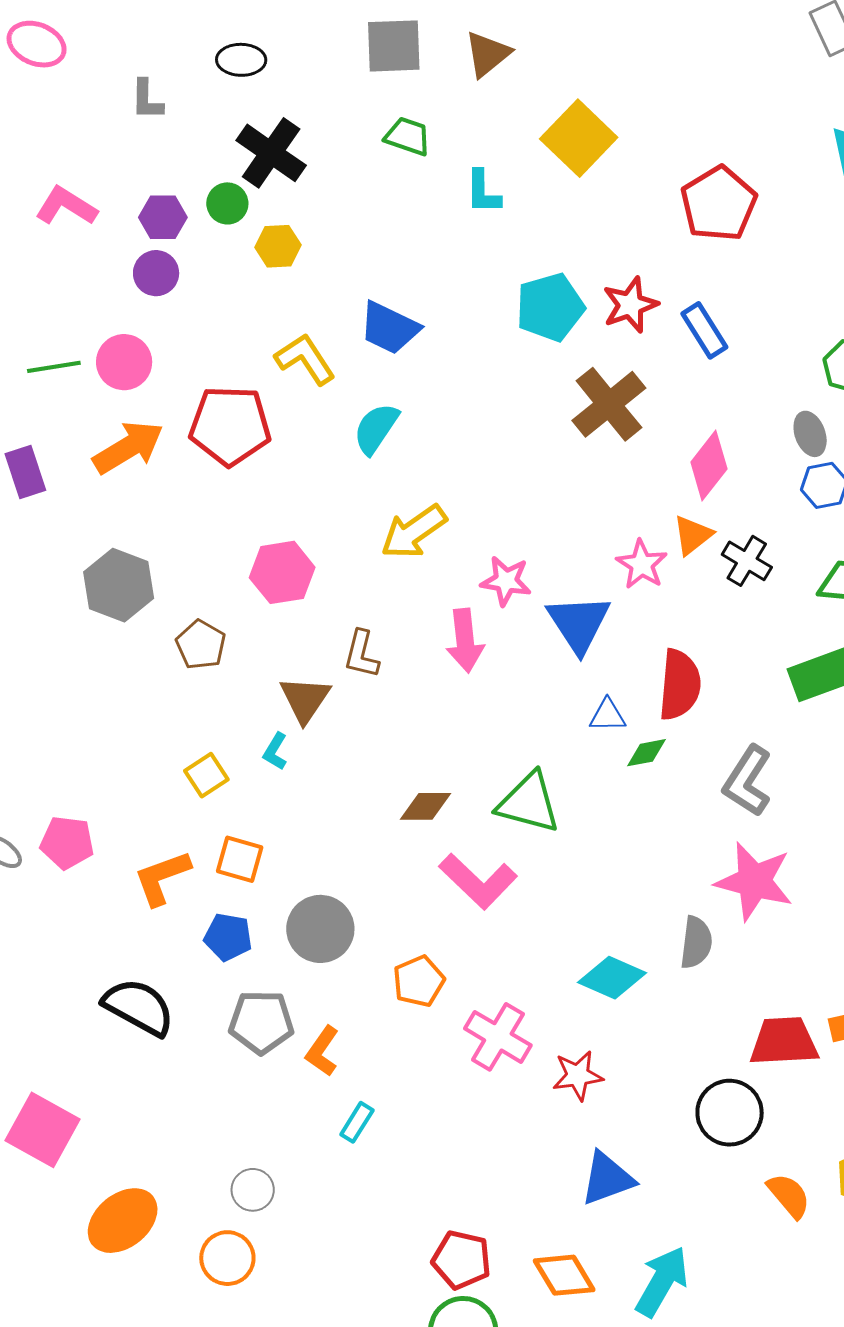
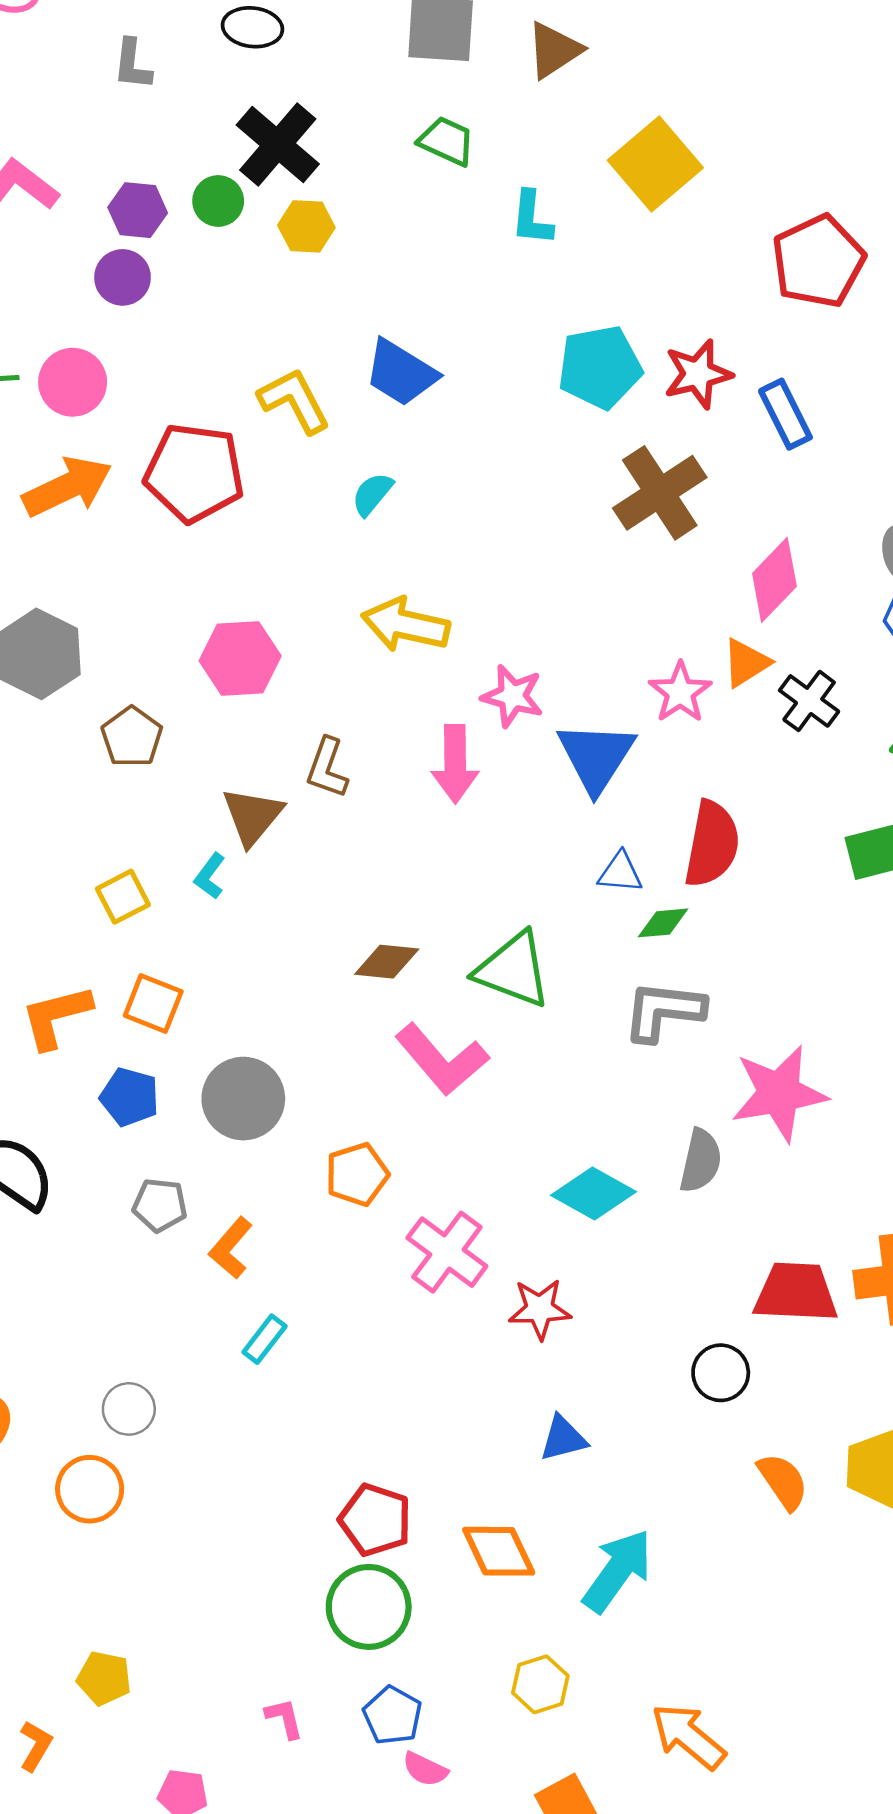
yellow hexagon: (278, 246) -> (306, 226), moved
cyan semicircle: (376, 429) -> (372, 494), size x0.7
yellow arrow: (414, 532) -> (406, 625), turned 42
gray L-shape: (748, 781) -> (664, 1011), moved, turned 58
pink star: (754, 881) -> (779, 1093), turned -30
gray pentagon: (261, 1022) -> (160, 1205), size x0.7
black circle: (730, 1113) -> (721, 1373), size x0.7
blue triangle: (607, 1179) -> (563, 1438), size x0.7

